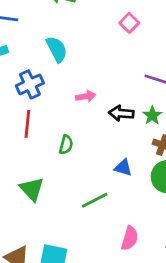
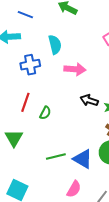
pink arrow: (86, 96) -> (75, 69), moved, size x1.5
red line: (27, 124) -> (25, 102), moved
blue triangle: (123, 168) -> (83, 159), moved, size x1.5

